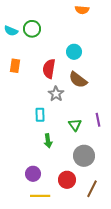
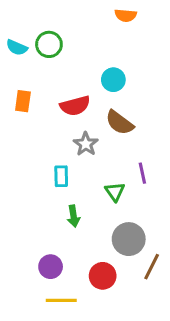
red semicircle: (49, 69) -> (75, 106), turned -114
purple line: (98, 120) -> (142, 173), moved
brown line: (92, 189) -> (152, 267), moved

